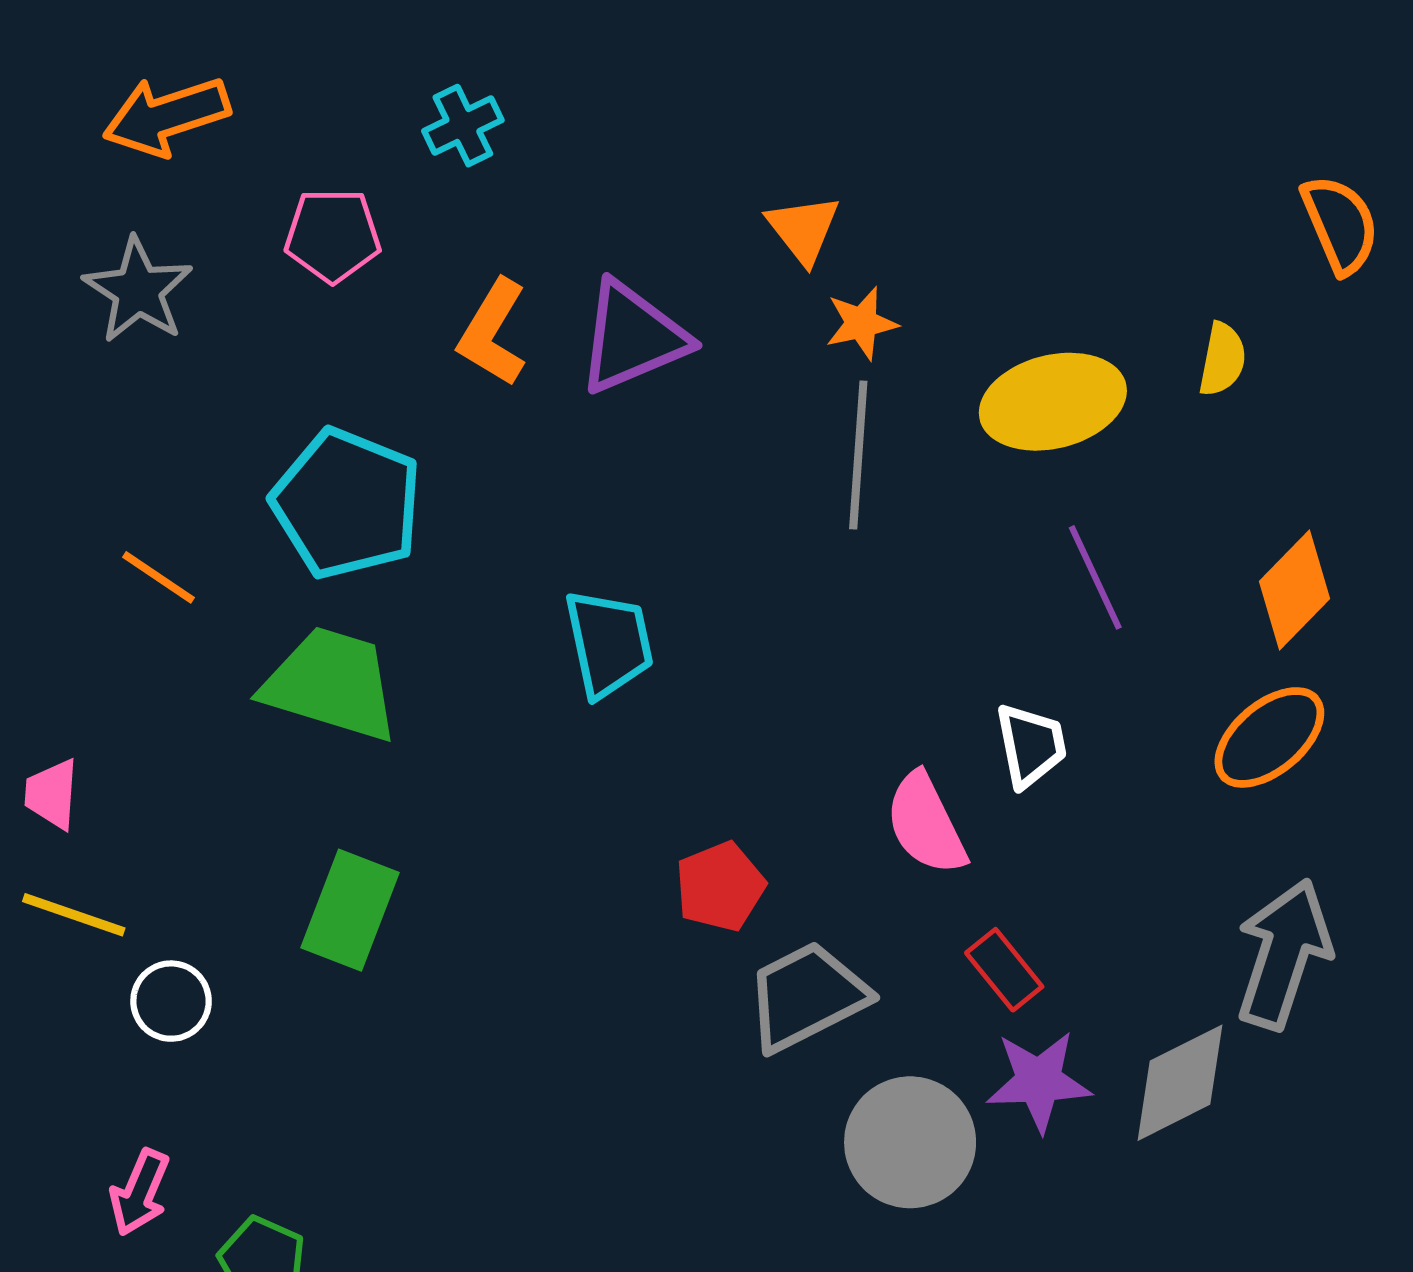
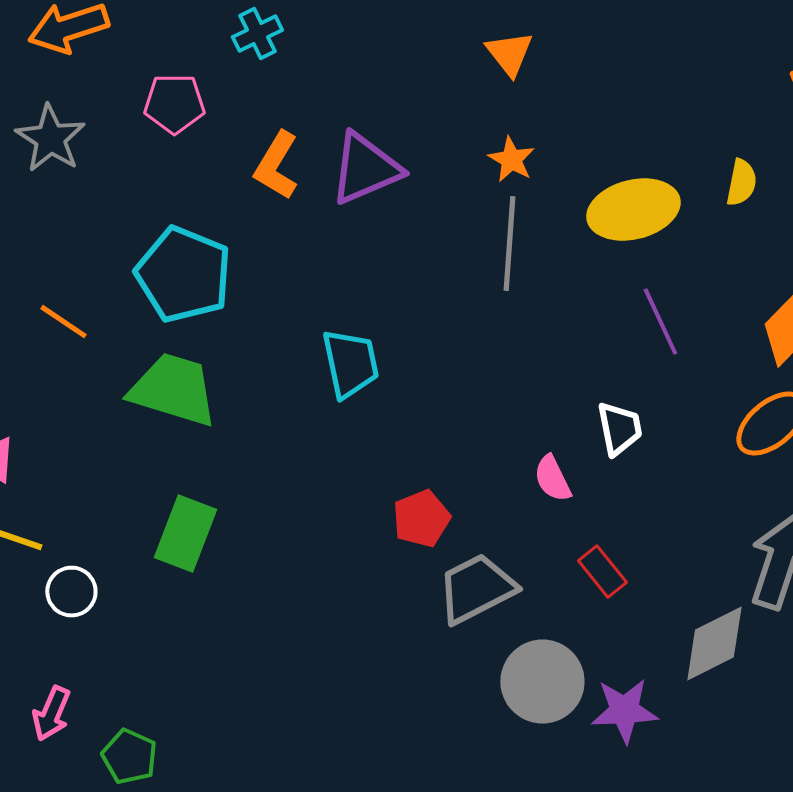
orange triangle: (803, 229) -> (509, 54), moved
orange star: (861, 323) -> (511, 160), turned -30
pink semicircle: (926, 824) -> (552, 479), size x0.7
purple star: (1039, 1081) -> (624, 711), moved

